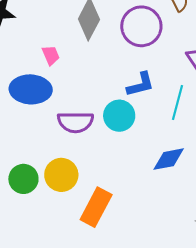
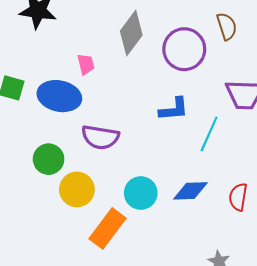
cyan circle: (119, 116) -> (141, 193), moved
green circle: (23, 179) -> (49, 159), moved

